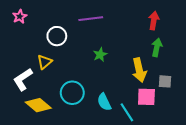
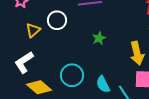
yellow triangle: (44, 62) -> (33, 30), moved

